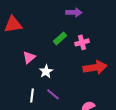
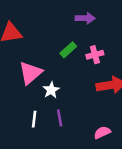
pink triangle: (29, 57) -> (30, 73), size x1.5
purple line: (53, 94) -> (60, 118), turned 40

